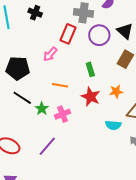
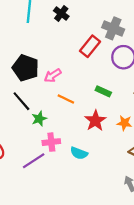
pink arrow: (50, 54) -> (53, 76), moved
green rectangle: (90, 69) -> (103, 91), turned -64
pink cross: (63, 114) -> (51, 142), moved
cyan semicircle: (113, 125) -> (79, 153), moved

